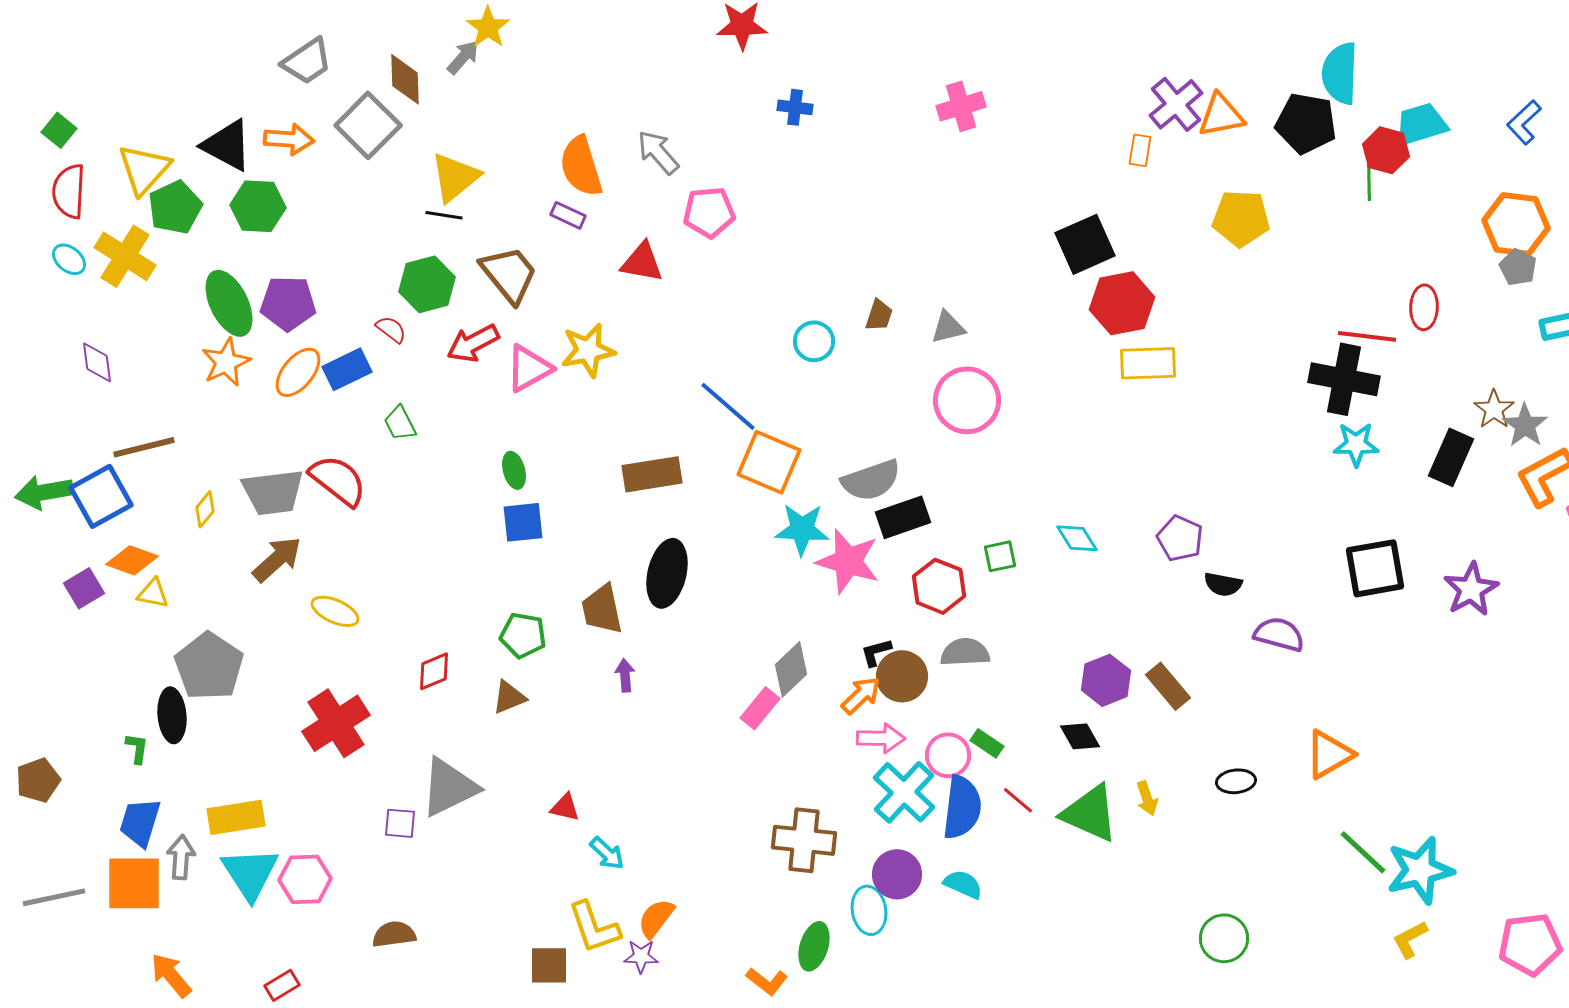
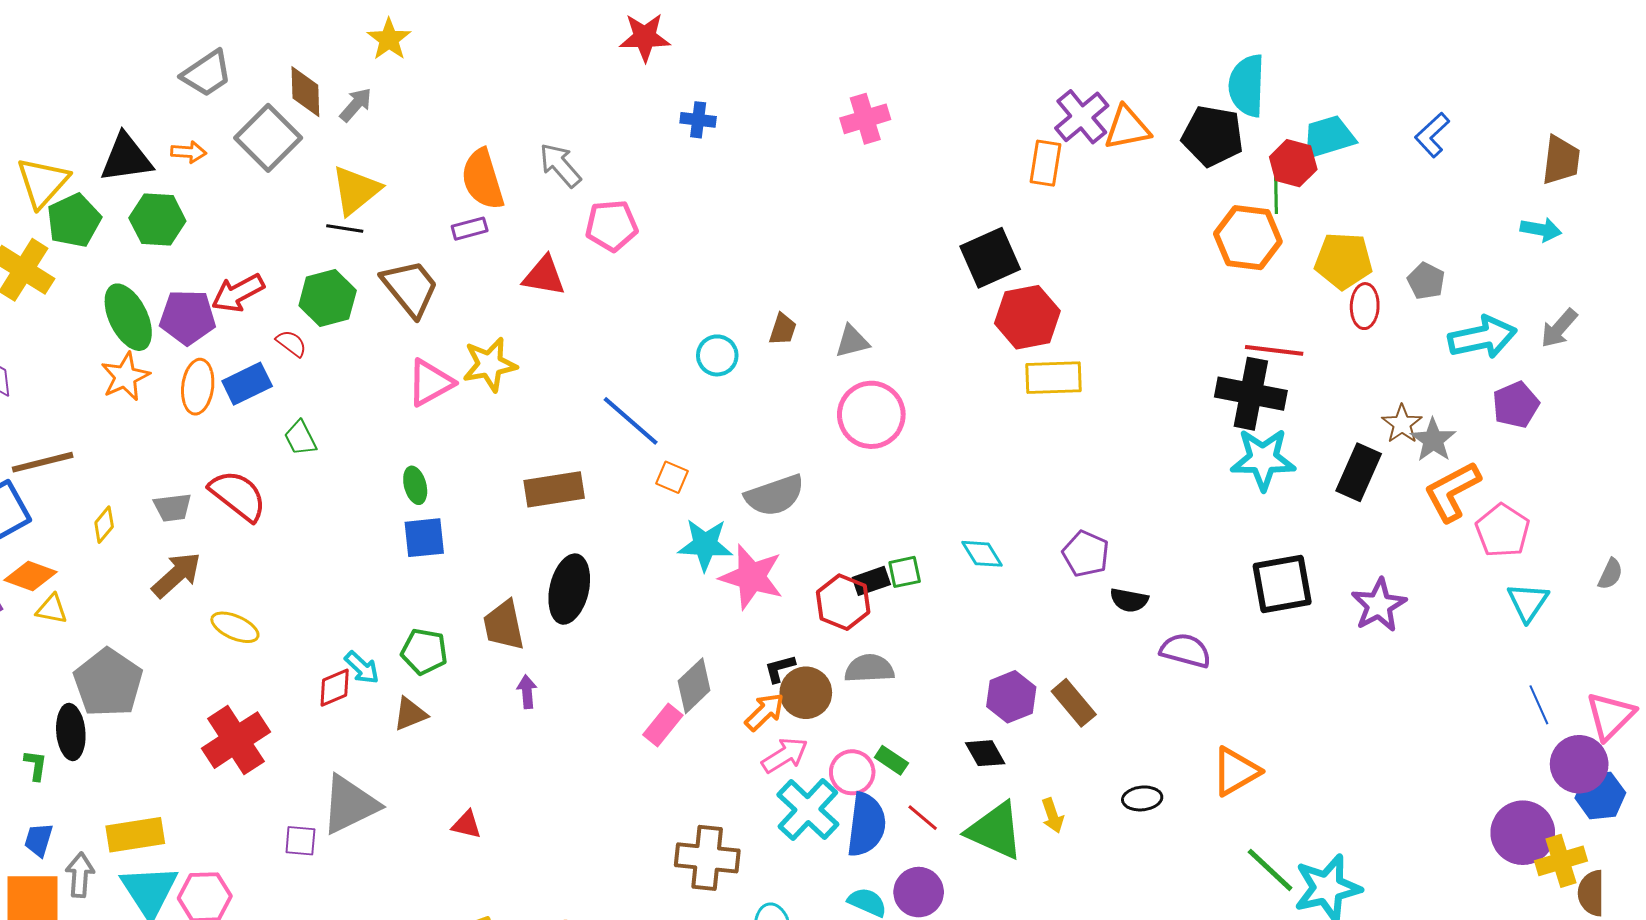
gray arrow: (463, 57) -> (356, 105), moved
orange arrow: (289, 139) -> (189, 152), size x0.7
black triangle: (227, 145) -> (126, 158), turned -36
orange rectangle: (1140, 150) -> (1045, 163), size x1.4
purple rectangle: (568, 215) -> (470, 229), turned -40
yellow pentagon: (1241, 218) -> (1344, 261), moved
orange hexagon: (1516, 224) -> (1248, 238), moved
red ellipse: (1424, 307) -> (1365, 306), moved
red arrow: (473, 343) -> (238, 293), moved
orange ellipse: (298, 372) -> (198, 387), turned -32
cyan star: (1356, 444) -> (1263, 459), size x1.4
orange square: (769, 462) -> (672, 477), size x0.5
gray trapezoid: (273, 492) -> (173, 507), size x0.6
black rectangle: (903, 517) -> (871, 581), moved, size x0.7
pink arrow: (881, 738) -> (785, 755), turned -33
blue trapezoid: (140, 822) -> (39, 840), size x0.7
cyan arrow: (607, 853) -> (362, 668), moved
purple circle: (897, 874) -> (919, 892), moved

